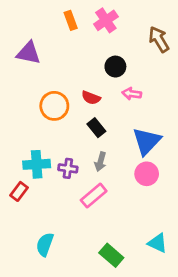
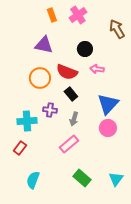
purple triangle: (29, 53) -> (44, 45), moved
red semicircle: (91, 98) -> (67, 72), size x1.5
purple cross: (68, 168) -> (50, 110), moved
red rectangle: (19, 191) -> (20, 148), moved
cyan triangle: (158, 243) -> (116, 179), turned 42
green rectangle: (111, 255) -> (82, 178), moved

